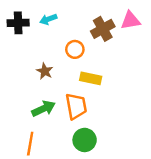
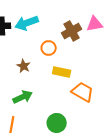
cyan arrow: (48, 19) -> (27, 23), size x1.6
orange trapezoid: (76, 106) -> (83, 92), moved, turned -50

